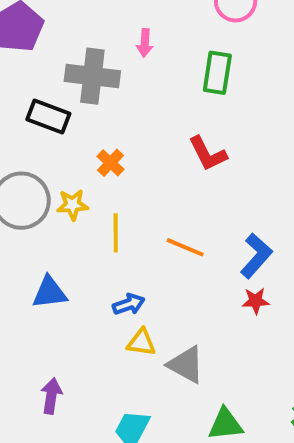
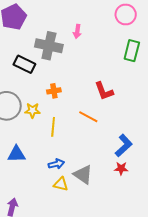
green rectangle: (217, 73) -> (132, 51), moved
orange cross: (110, 163) -> (54, 91), turned 32
orange line: (185, 247) -> (88, 117), moved
gray triangle: (186, 365) -> (83, 175), moved

